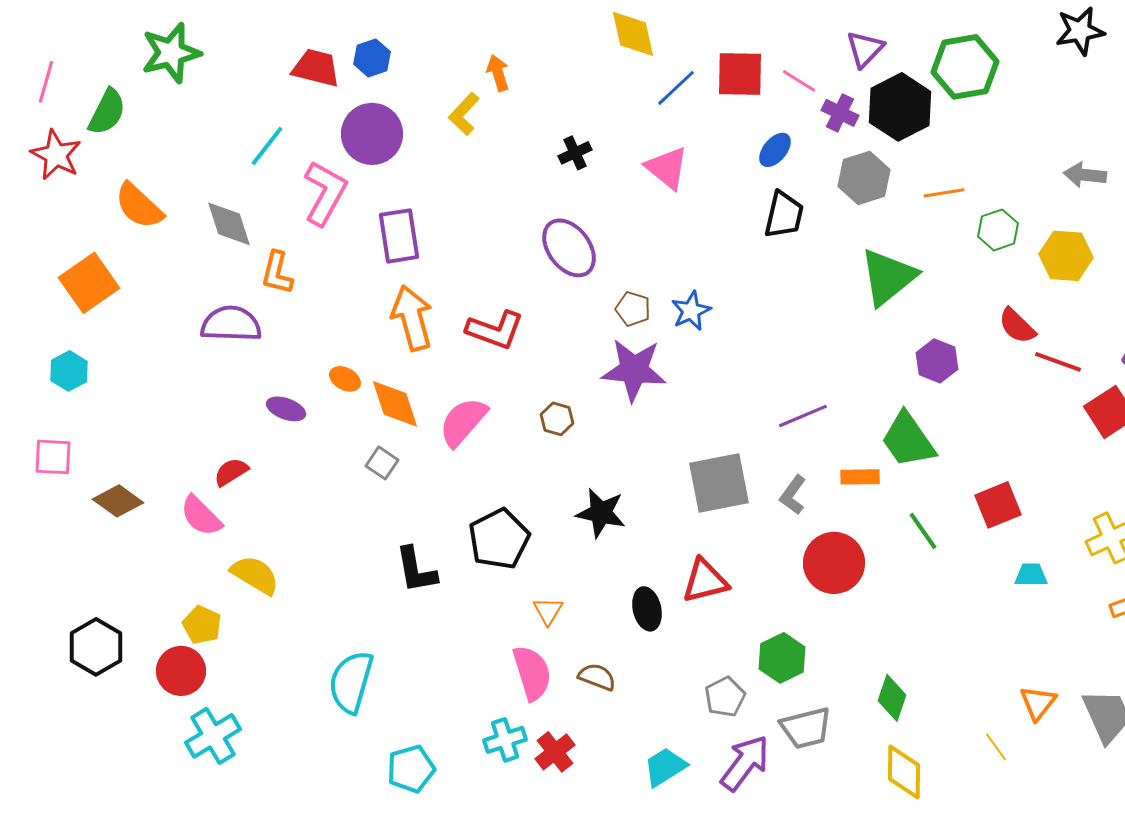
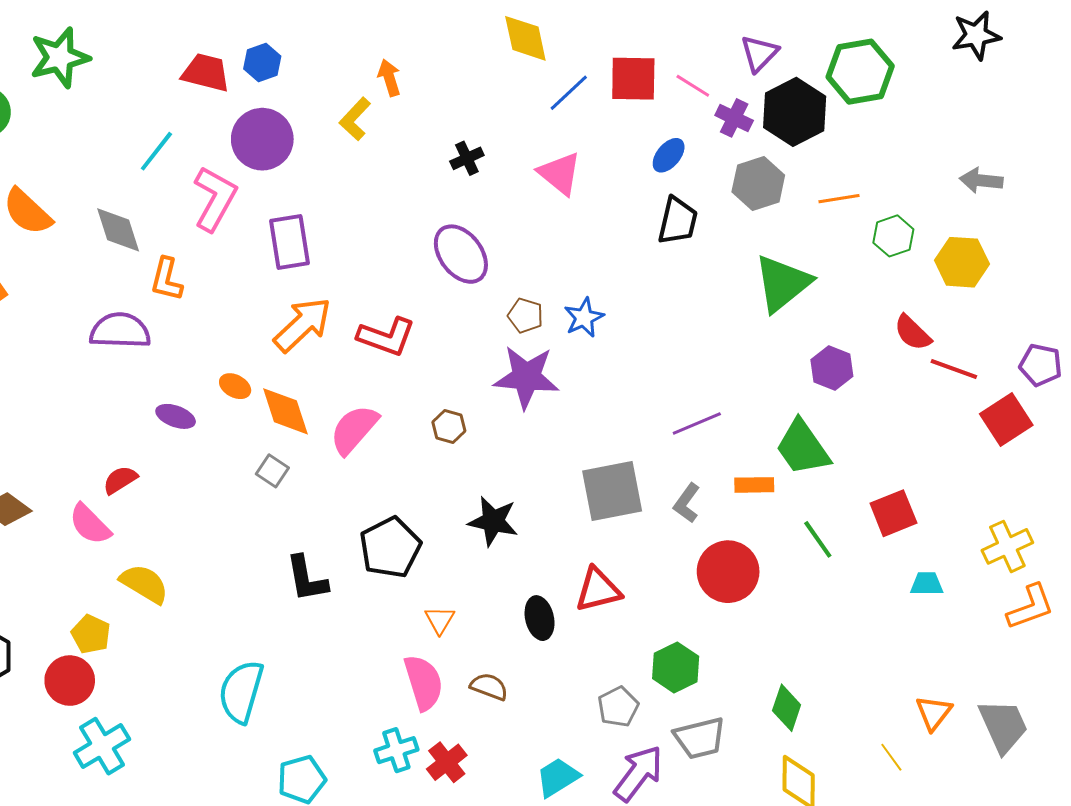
orange arrow: (412, 318) -> (303, 325), turned 62

